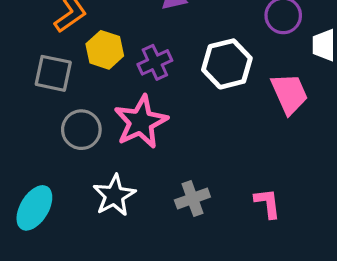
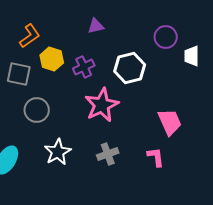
pink trapezoid: (289, 94) -> (170, 122), moved
pink star: (141, 122) -> (102, 105), moved

